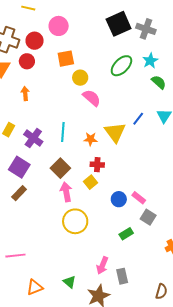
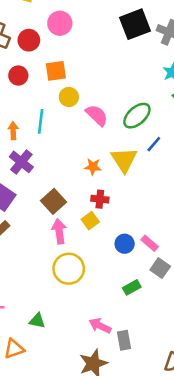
orange square: (66, 59) -> (56, 71), moved
red circle: (27, 61) -> (18, 76), moved
green ellipse: (121, 66) -> (137, 116), moved
yellow circle: (80, 78) -> (69, 97), moved
orange arrow: (25, 93) -> (13, 131), moved
cyan line: (63, 132) -> (41, 121), moved
pink arrow: (102, 266) -> (100, 326), turned 90
green triangle: (69, 282) -> (37, 321), moved, turned -32

